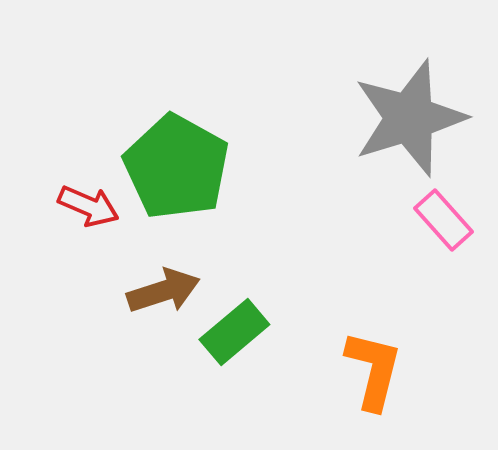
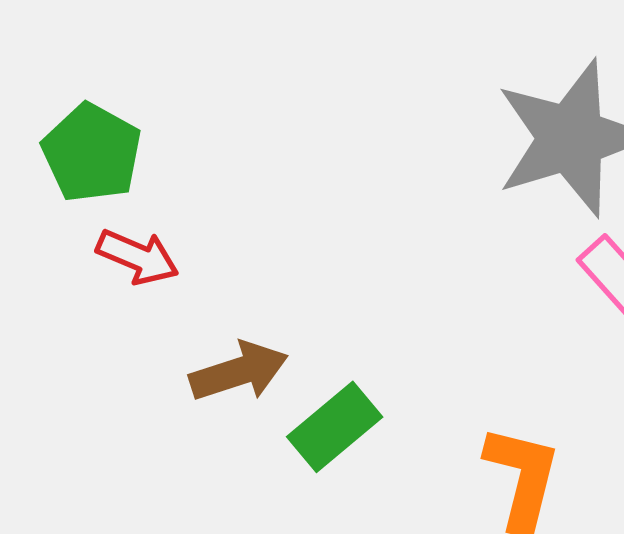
green pentagon: (176, 167) -> (92, 153), moved, size x0.7

